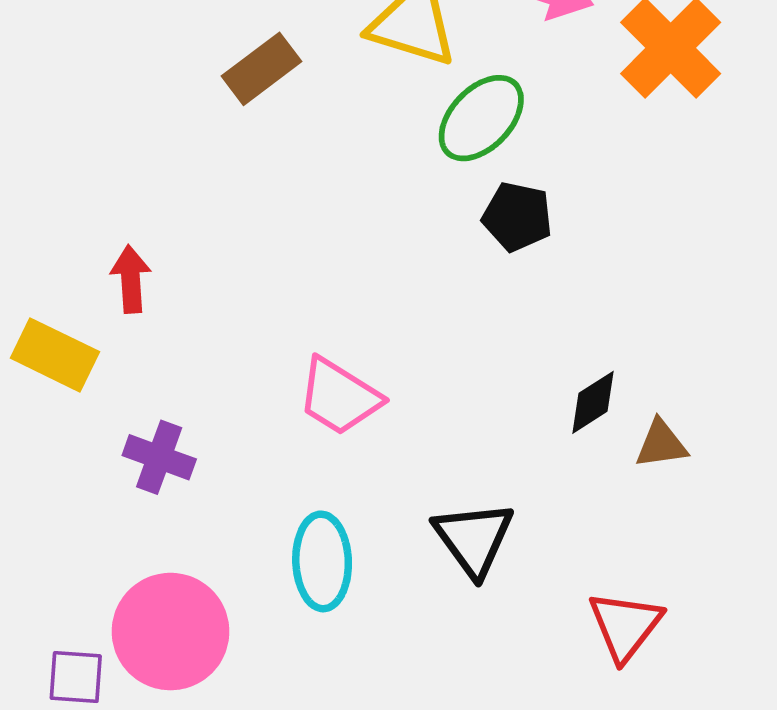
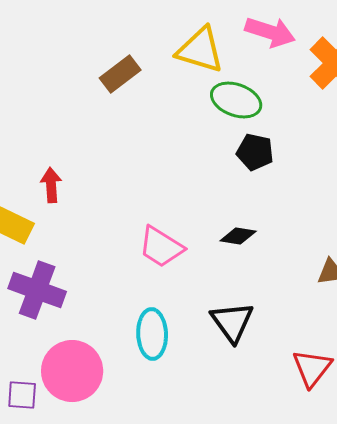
green ellipse: (481, 118) -> (236, 100), turned 66
black diamond: (593, 402) -> (238, 236), moved, turned 42
purple cross: (159, 457) -> (37, 290), moved, size x1.5

